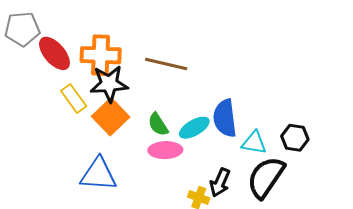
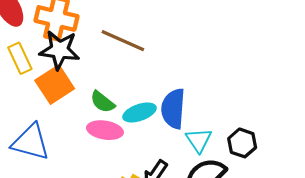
green semicircle: (158, 124) -> (102, 102), turned -30
cyan triangle: (254, 143) -> (199, 140), turned 36

